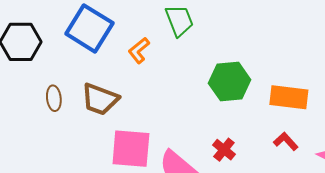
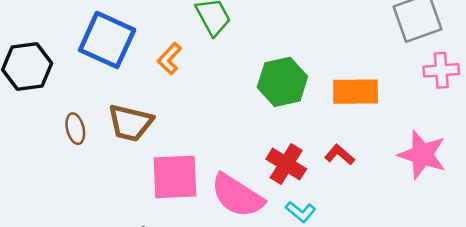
red L-shape: (286, 141) -> (340, 155), moved
red cross: (224, 150) -> (286, 164), size x1.4

